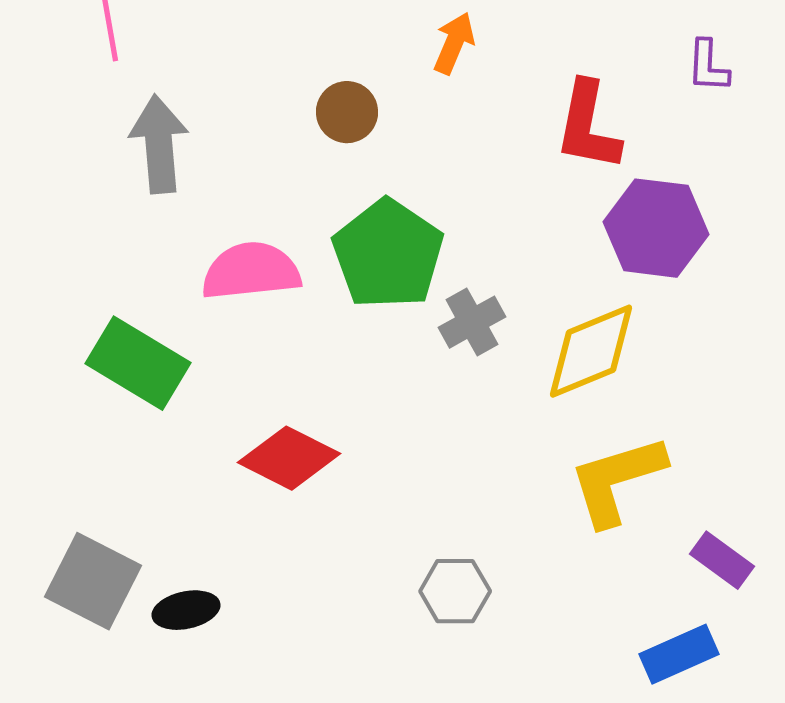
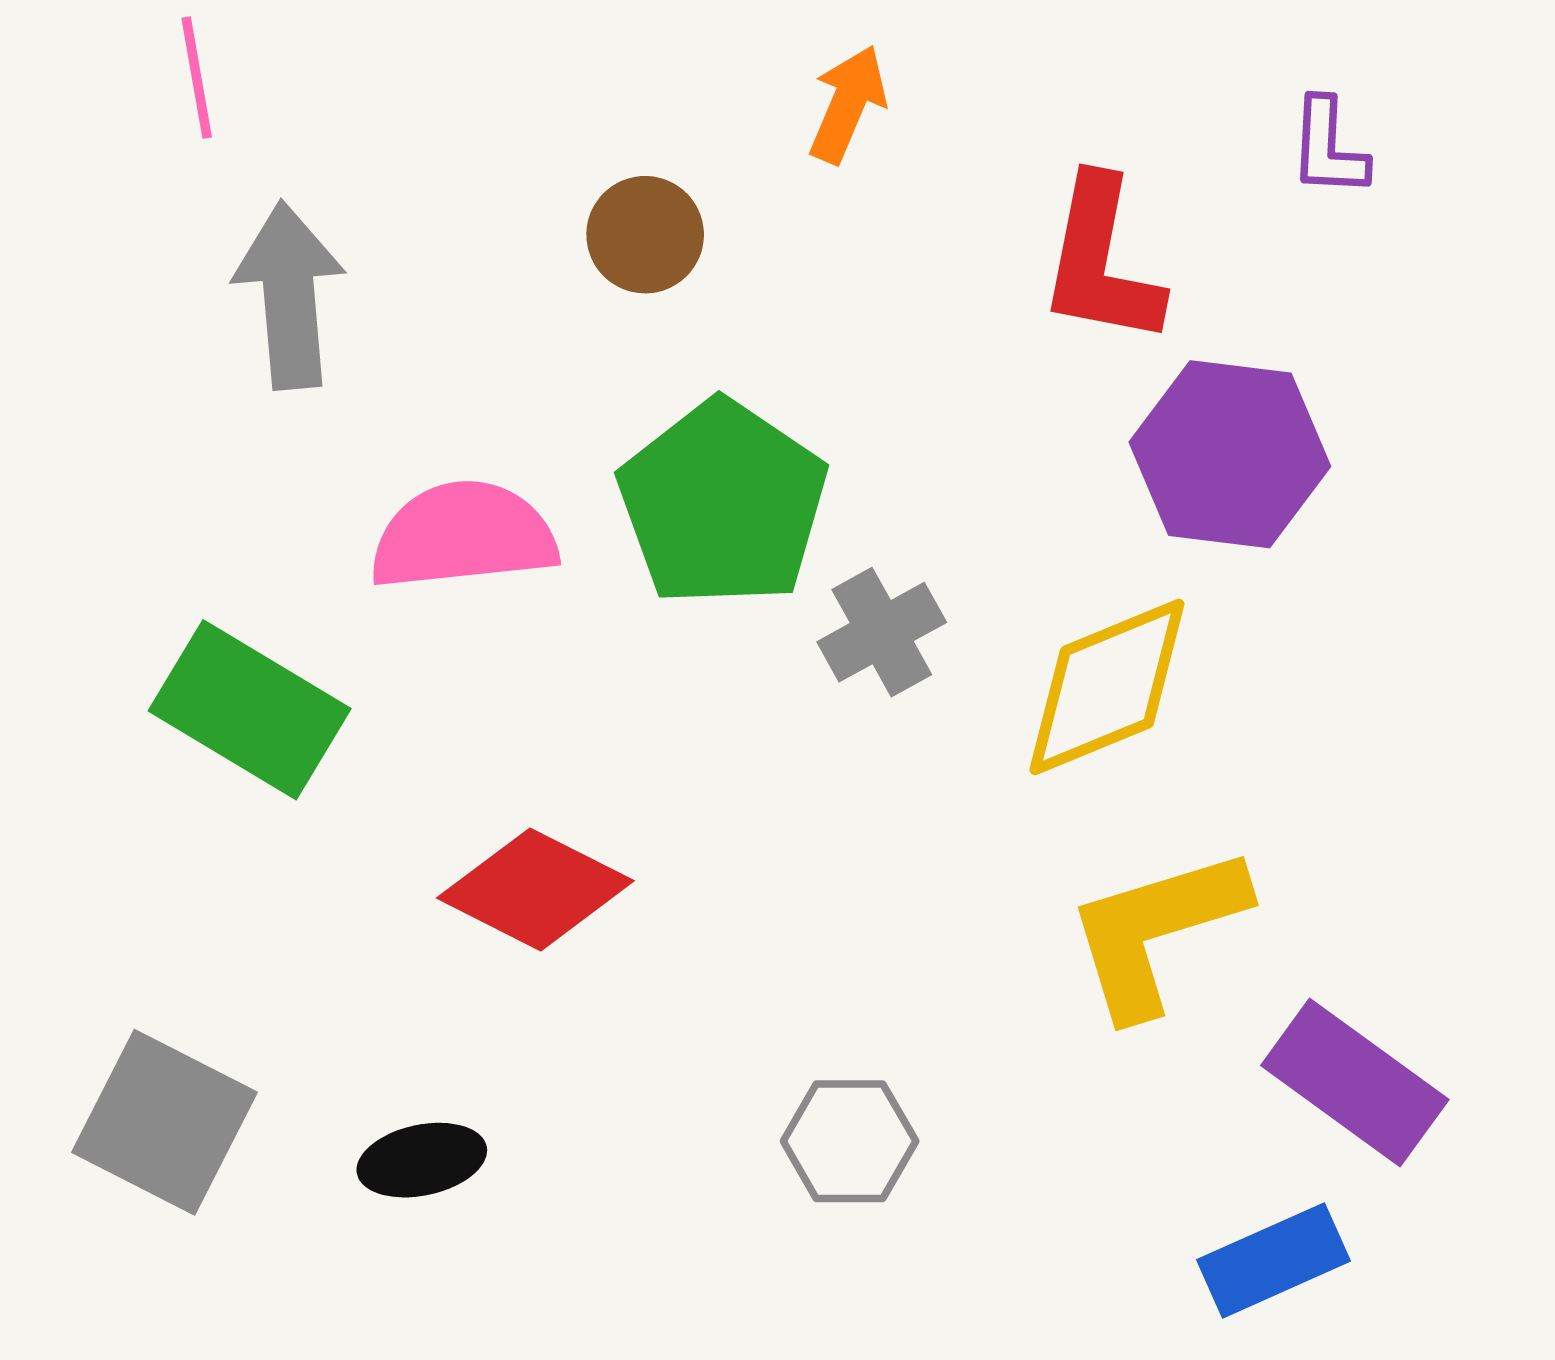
purple rectangle: (722, 560) -> (1355, 1083), size x1.5
black ellipse: (186, 610) -> (422, 1160), moved

